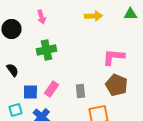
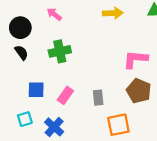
pink arrow: (41, 17) -> (54, 14), turned 144
black semicircle: (12, 70) -> (21, 53), moved
blue square: (30, 92) -> (36, 90), moved

